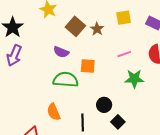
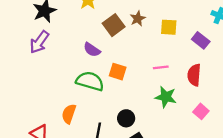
brown star: (97, 29) -> (138, 19), moved
orange semicircle: (54, 112) -> (69, 114), turned 30

